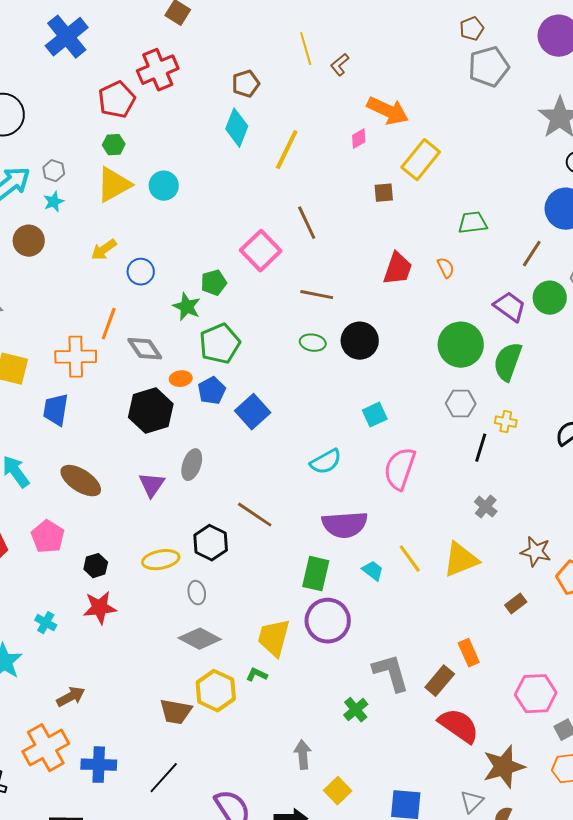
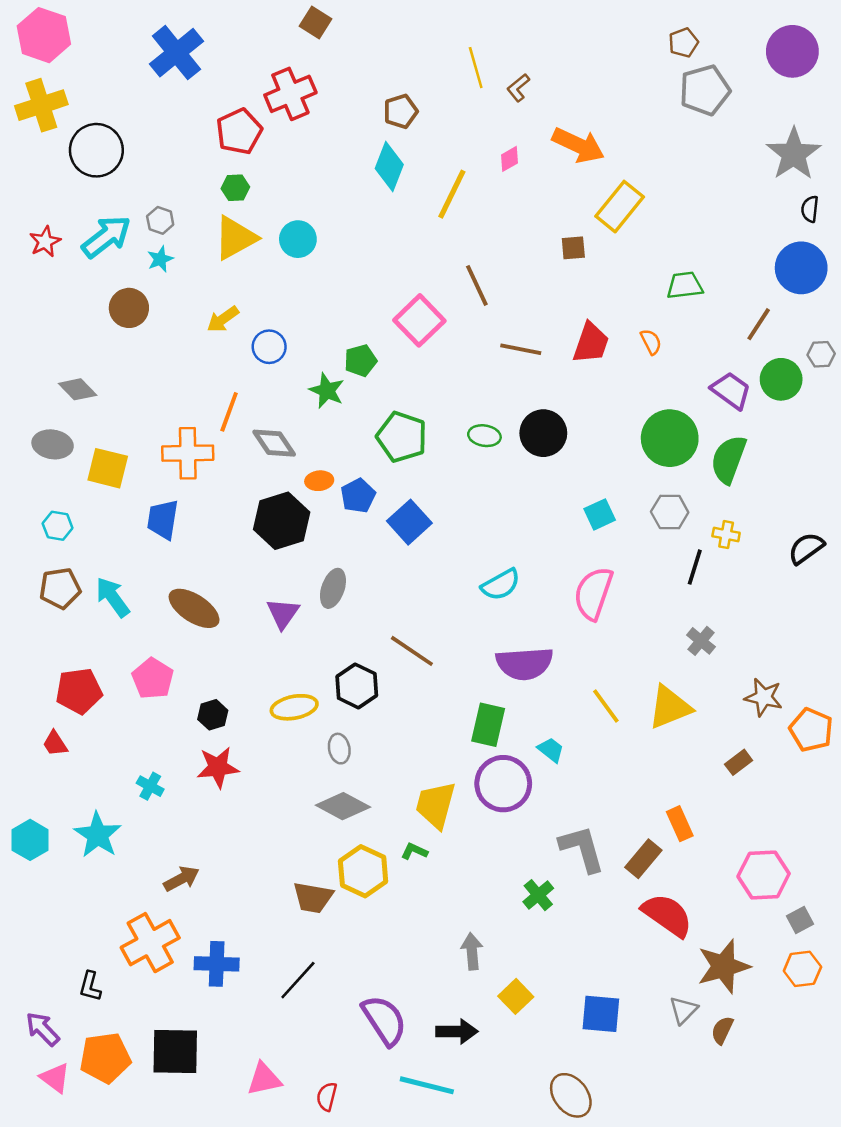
pink diamond: (359, 139) -> (509, 159), moved
brown line: (317, 295) -> (521, 349), moved
green pentagon: (220, 344) -> (402, 437), moved, turned -30
cyan square: (375, 415) -> (600, 514), moved
cyan trapezoid: (373, 571) -> (551, 750), moved

